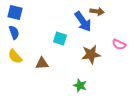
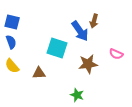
brown arrow: (97, 11) -> (94, 21), turned 96
cyan square: (60, 38) -> (57, 48), size x1.5

